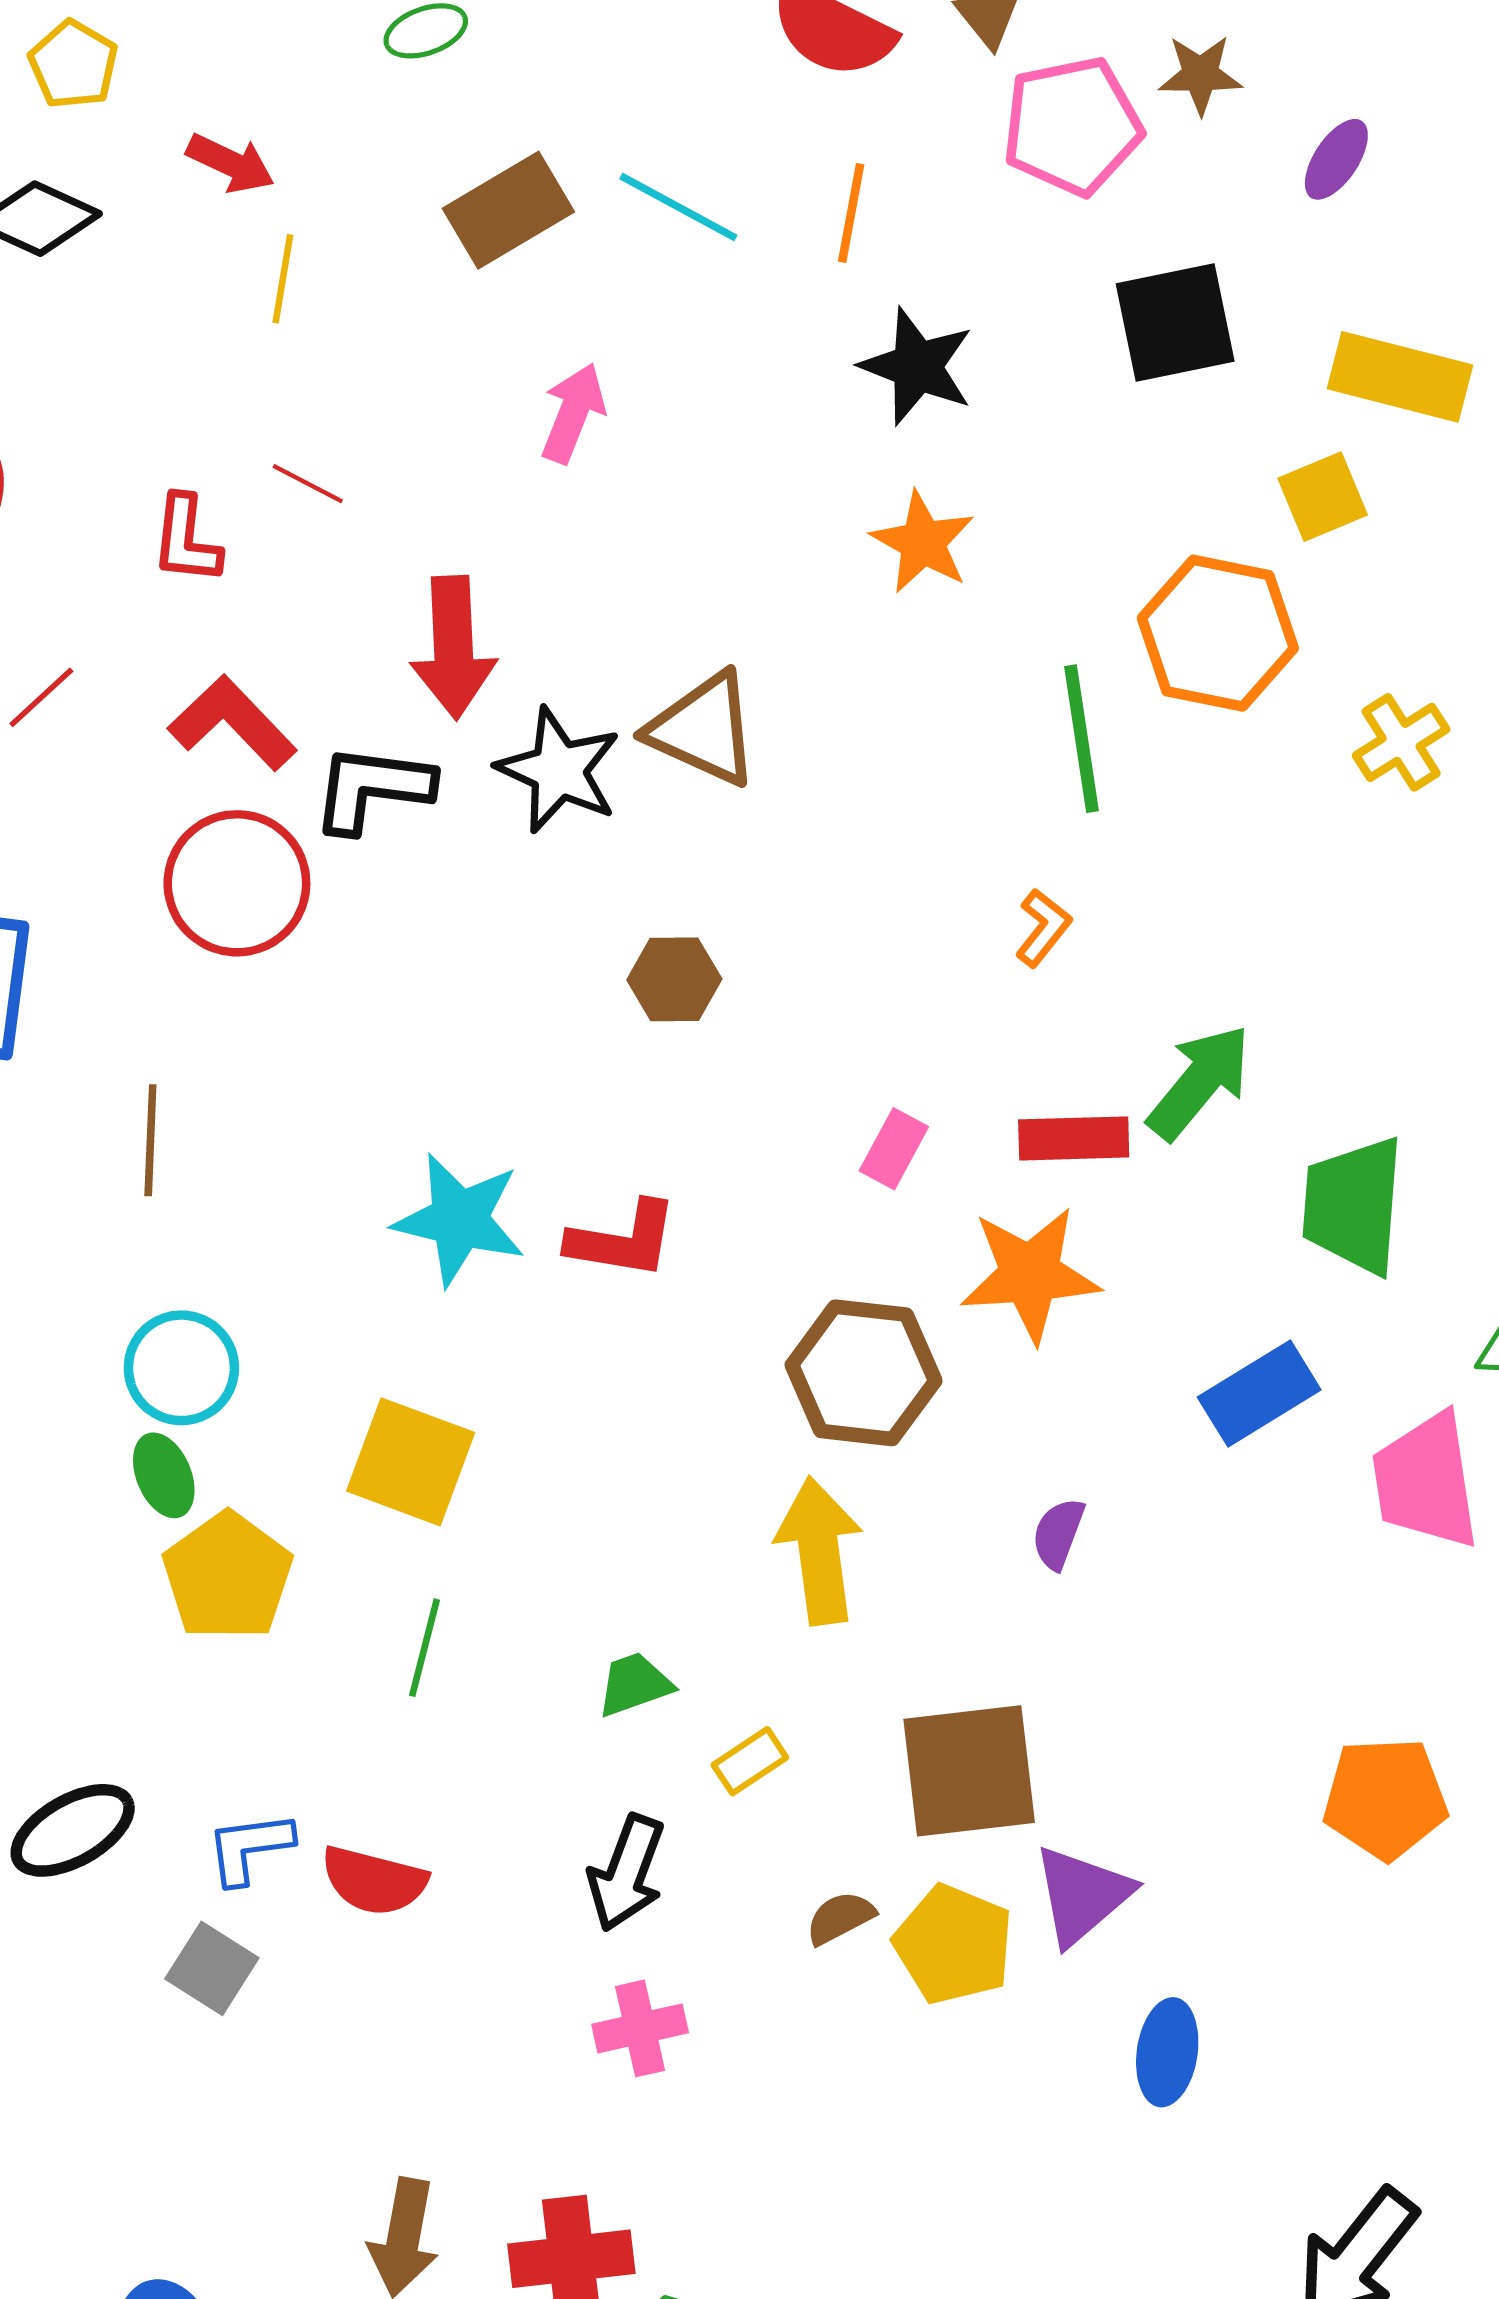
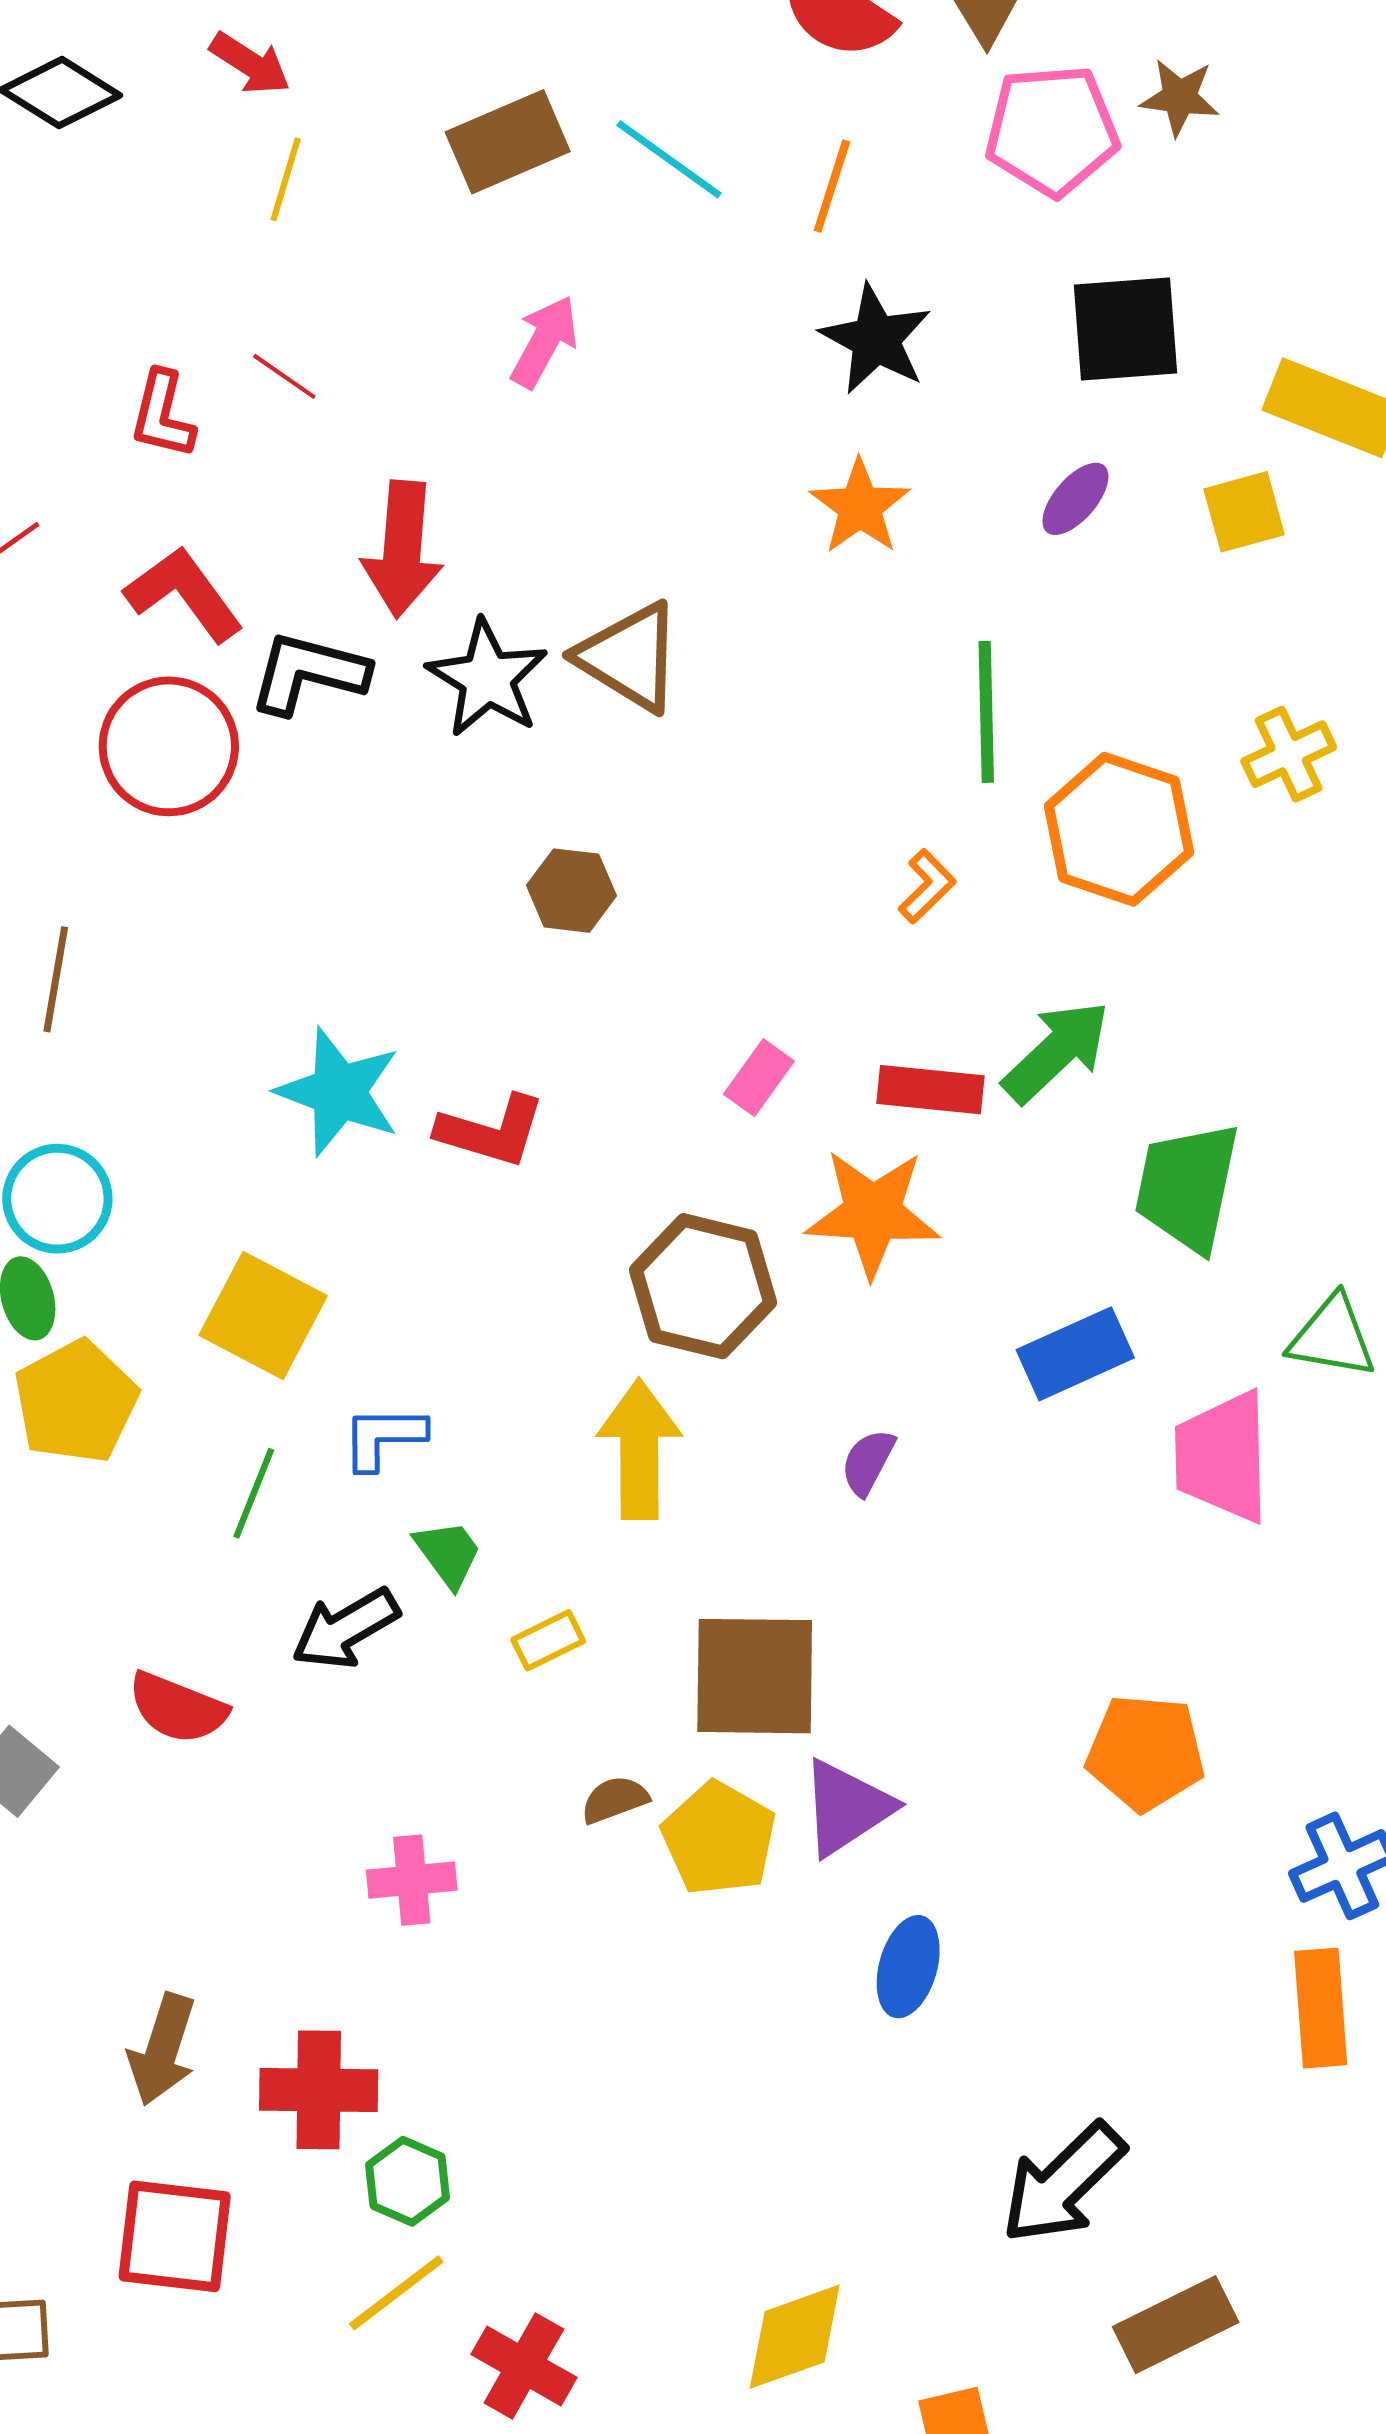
purple ellipse: (1336, 159) -> (1075, 499), moved
orange hexagon: (1218, 633) -> (1119, 829), moved
green trapezoid: (634, 1684) -> (448, 1553), turned 66
blue L-shape: (249, 1848) -> (384, 1437), moved
black arrow: (626, 1873) -> (345, 1629), moved, turned 32

